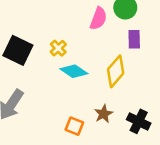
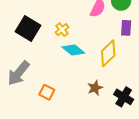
orange square: (74, 126) -> (47, 92), moved

